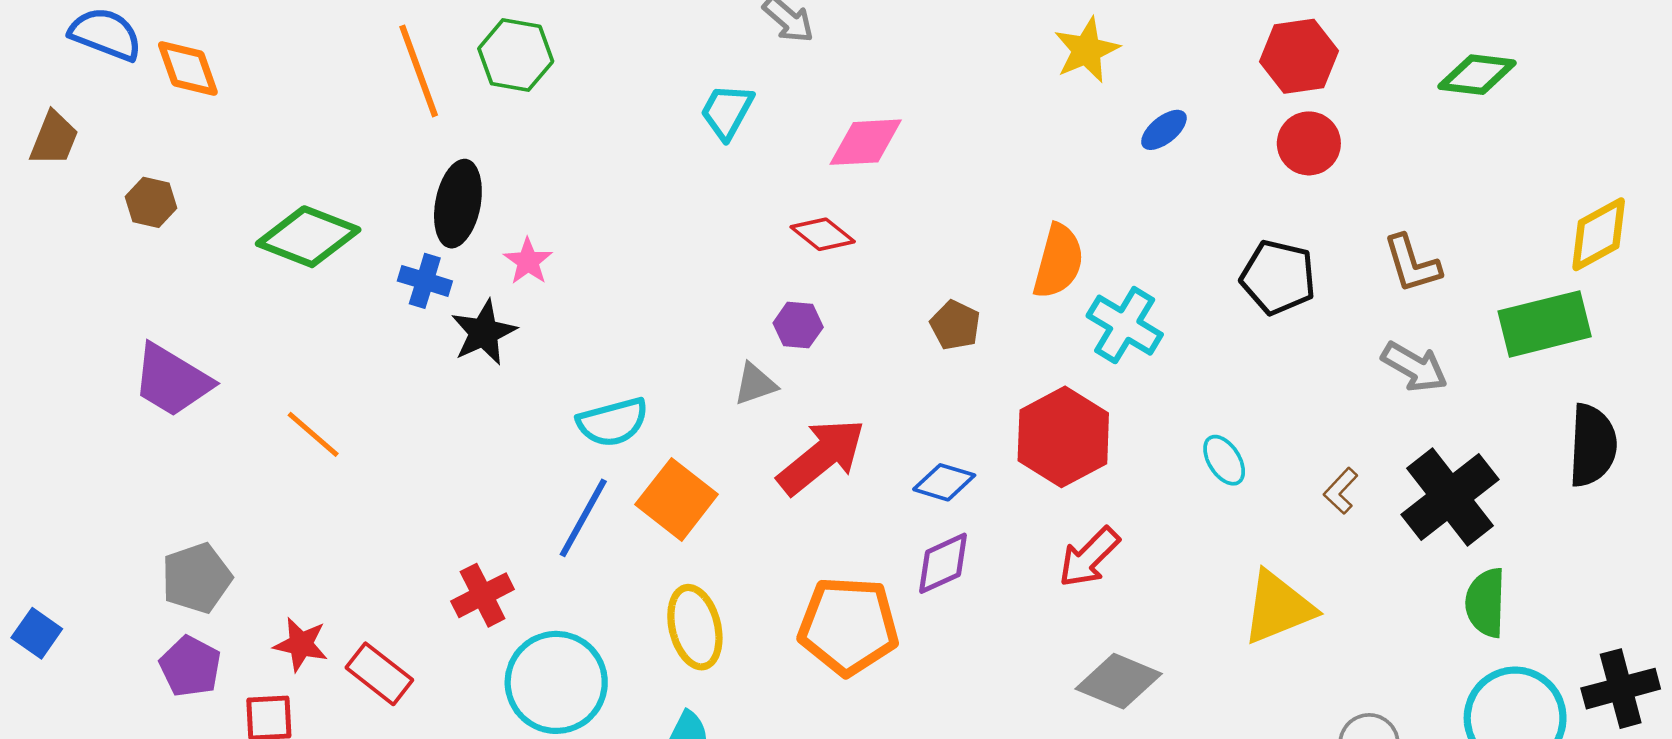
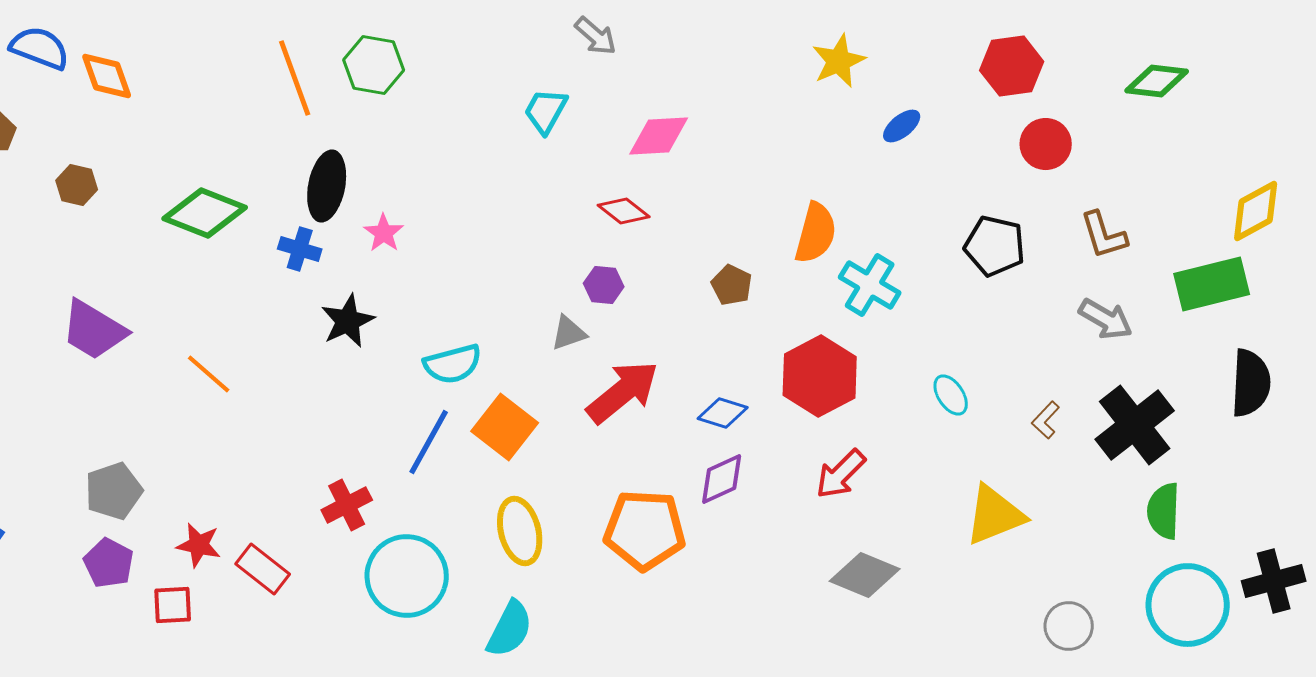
red circle: (1309, 143) -> (1046, 144), moved
black star: (484, 332) -> (348, 321), moved

